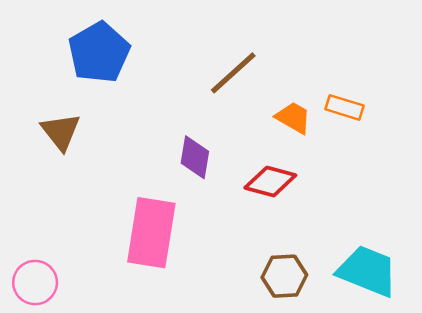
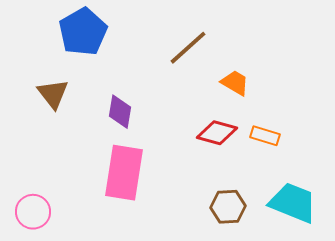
orange rectangle: (344, 107) -> (265, 136), moved
purple diamond: (195, 157) -> (120, 112), moved

